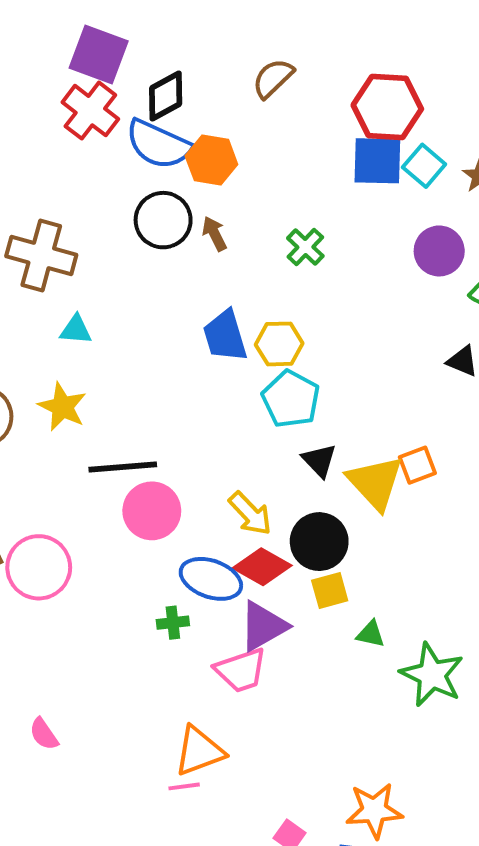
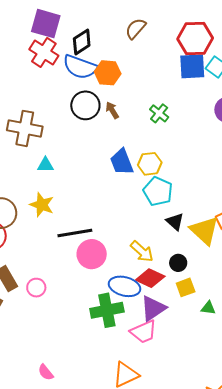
black circle: (319, 542) -> (178, 263), size x0.6
pink circle: (39, 567) -> (36, 288), size x0.6
green cross: (173, 623) -> (107, 310), size x2.0

